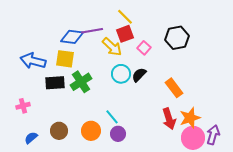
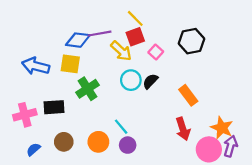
black rectangle: (55, 83) -> (54, 107), moved
pink cross: (23, 106) -> (25, 115), size x1.5
orange star: (190, 118) -> (222, 128), moved, turned -30

